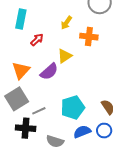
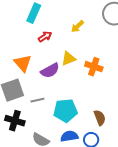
orange cross: (89, 37) -> (94, 67), moved
orange triangle: (21, 70) -> (23, 63), turned -36
gray line: (39, 111) -> (37, 100), moved

